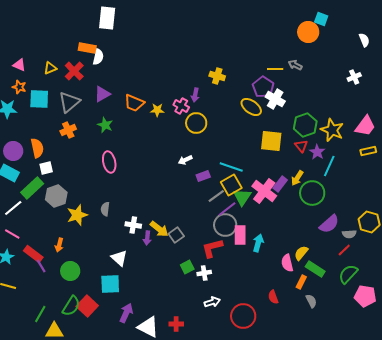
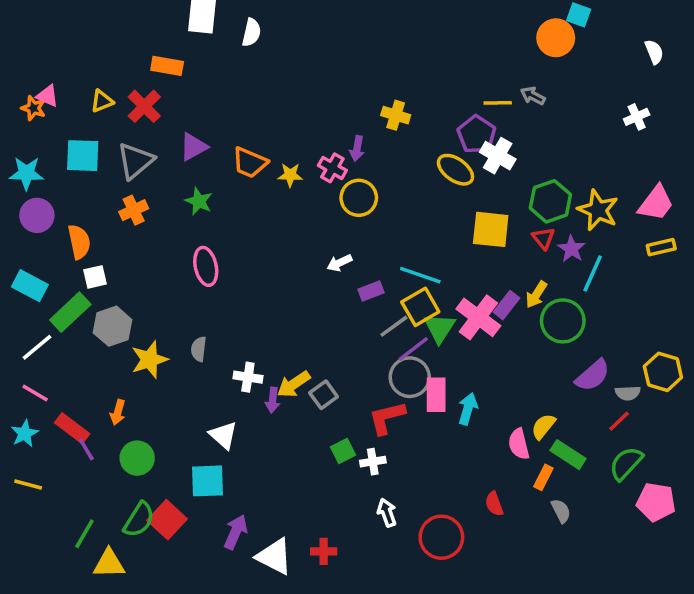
white semicircle: (98, 57) -> (251, 32), moved
orange star: (19, 87) -> (33, 108), moved
purple circle: (13, 151) -> (37, 215), moved
yellow arrow: (159, 229) -> (294, 384), turned 108
white arrow: (212, 302) -> (387, 513), turned -91

